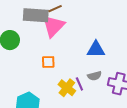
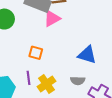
pink triangle: (53, 26) -> (52, 18), size x0.7
purple line: (79, 84) -> (28, 78), moved

